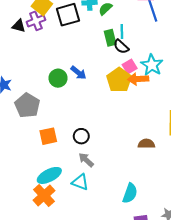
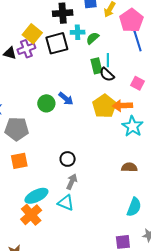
cyan star: (152, 65) -> (133, 126), moved
pink square: (130, 66) -> (137, 83), moved, turned -32
gray pentagon: (27, 105) -> (17, 129), turned -30
orange square: (48, 136) -> (19, 161), moved
gray arrow: (86, 160) -> (72, 182), turned 70
cyan semicircle: (130, 193) -> (134, 207), moved

